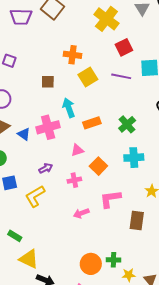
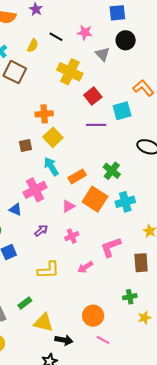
yellow square: (88, 77) -> (53, 137), moved
blue triangle: (24, 134) -> (15, 209), moved
orange square: (98, 166) -> (95, 199), moved, size x1.4
yellow L-shape: (35, 196) -> (48, 270), moved, turned -140
green rectangle: (15, 236) -> (25, 303), turned -56
green cross: (113, 260) -> (130, 297), moved
orange circle: (91, 264) -> (93, 316), moved

